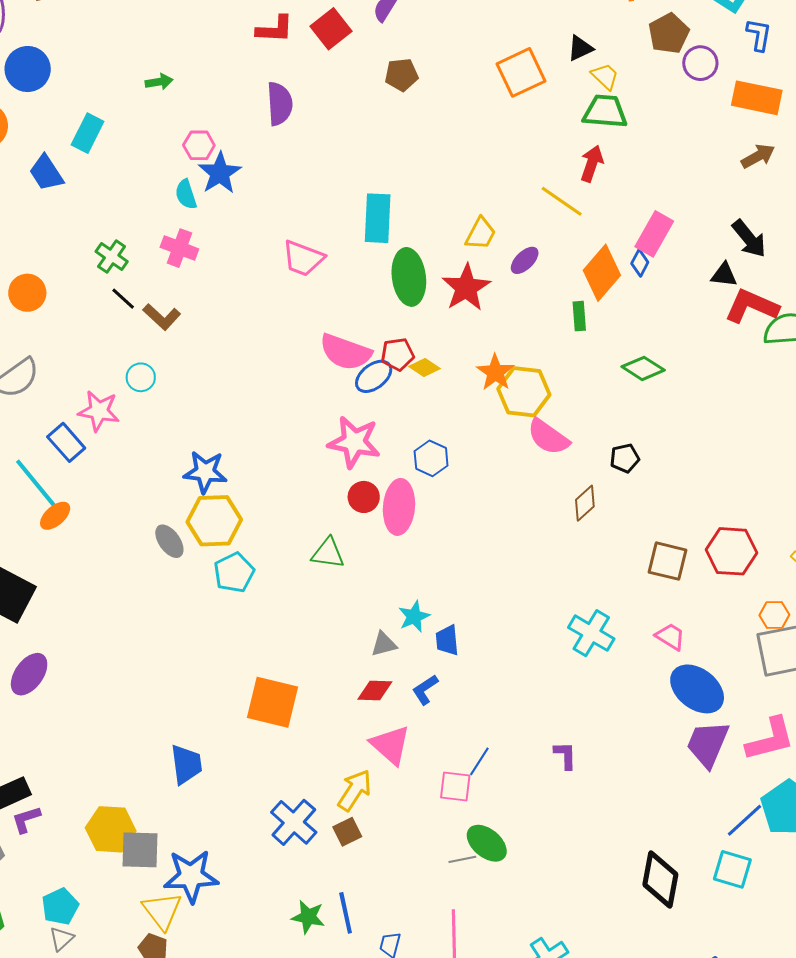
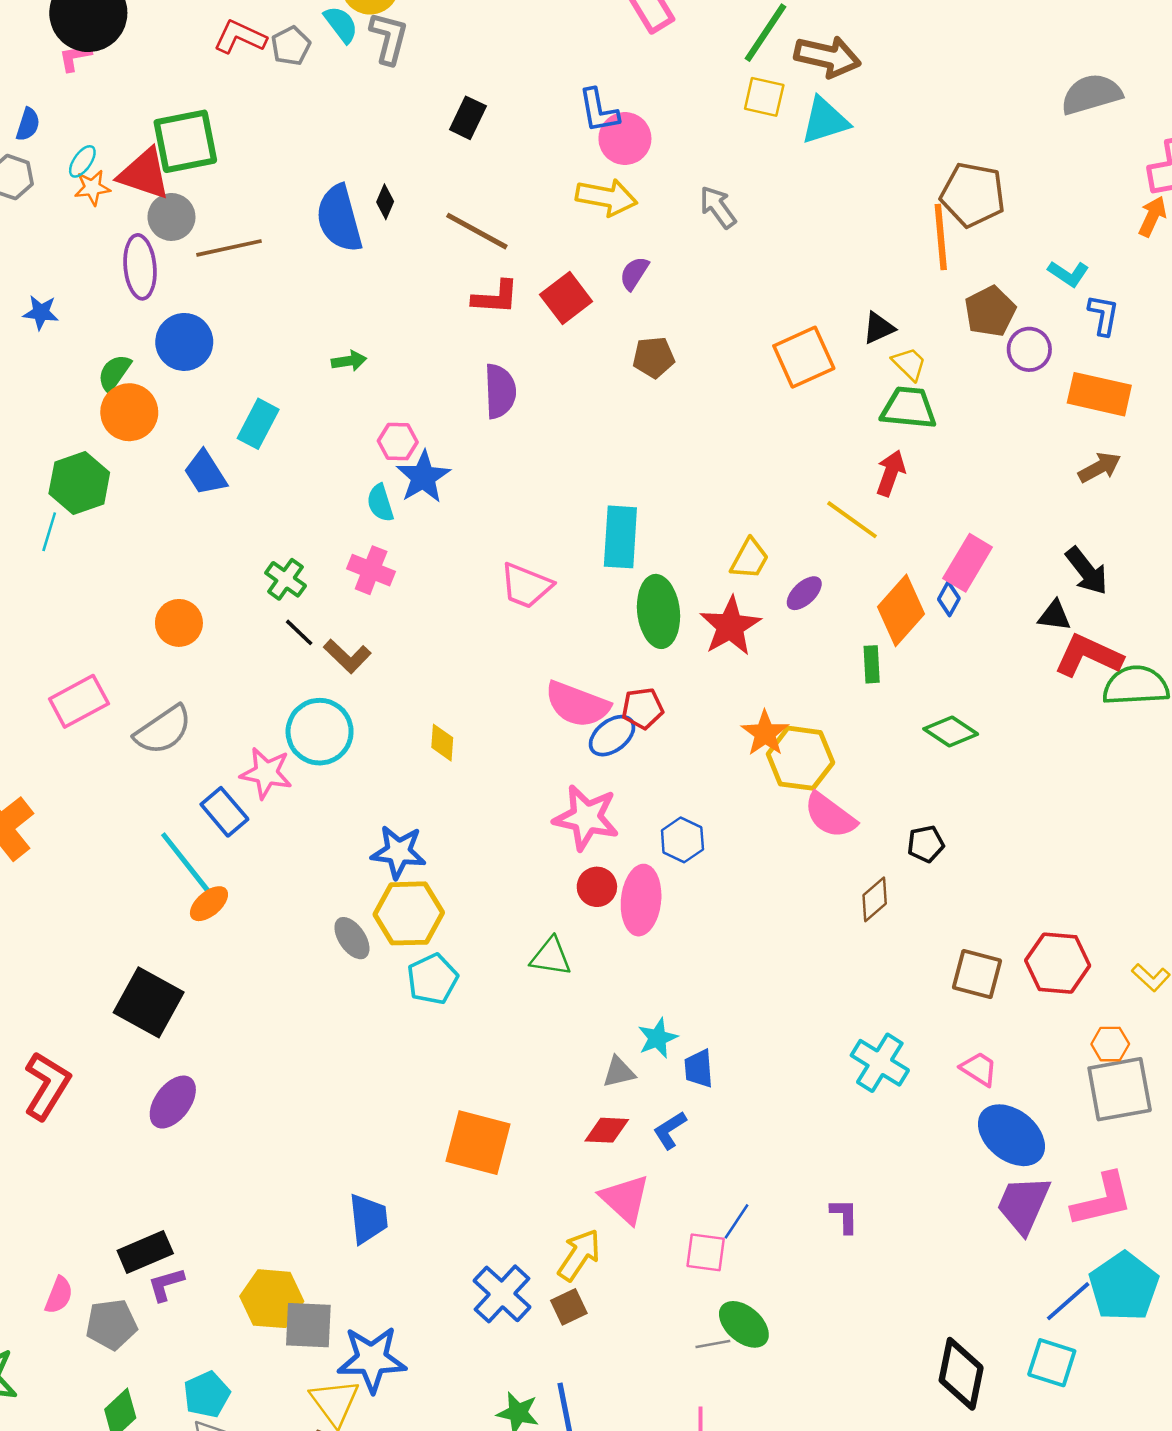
yellow diamond: (425, 368) -> (442, 743), moved, turned 60
cyan circle: (141, 377) -> (320, 732), size x1.8

